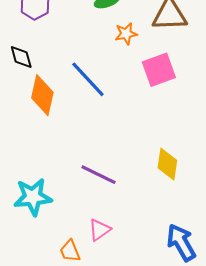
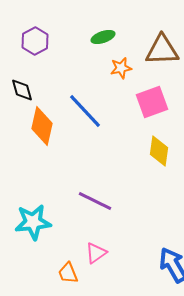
yellow diamond: (167, 164) -> (159, 151), moved

